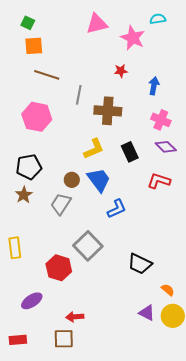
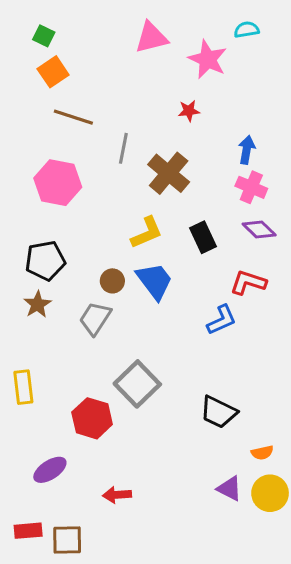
orange square: (34, 46) -> (53, 72), turned -30
blue arrow: (154, 86) -> (247, 150), moved
brown cross: (108, 111) -> (169, 173), turned 36
blue L-shape: (117, 209) -> (222, 320), moved
orange semicircle: (168, 290) -> (262, 453), turned 128
brown square: (64, 339) -> (67, 540), moved

